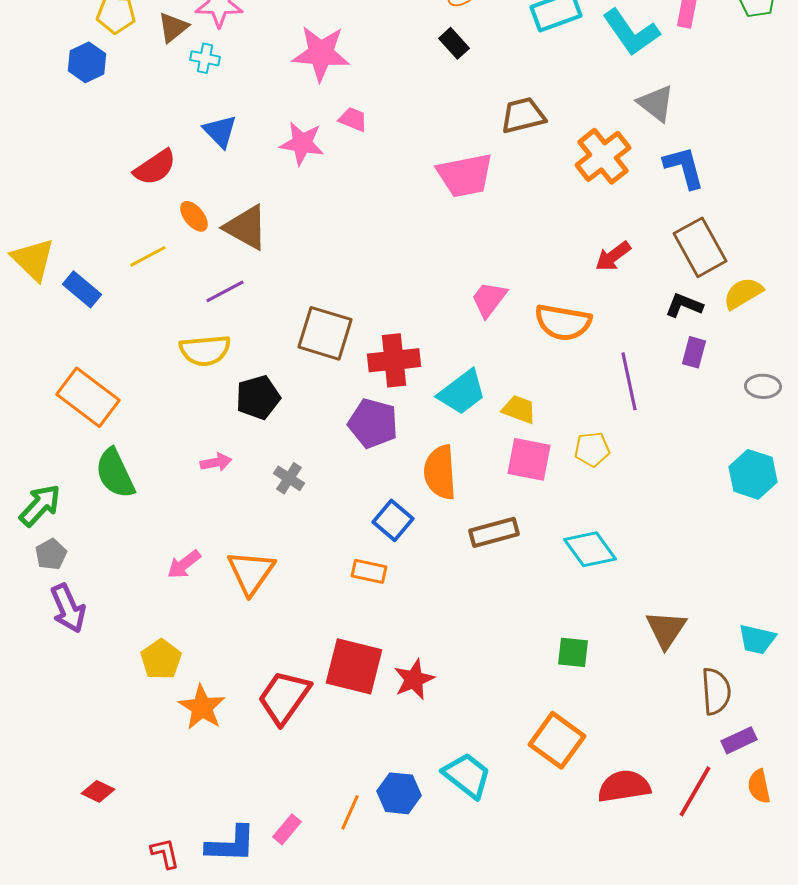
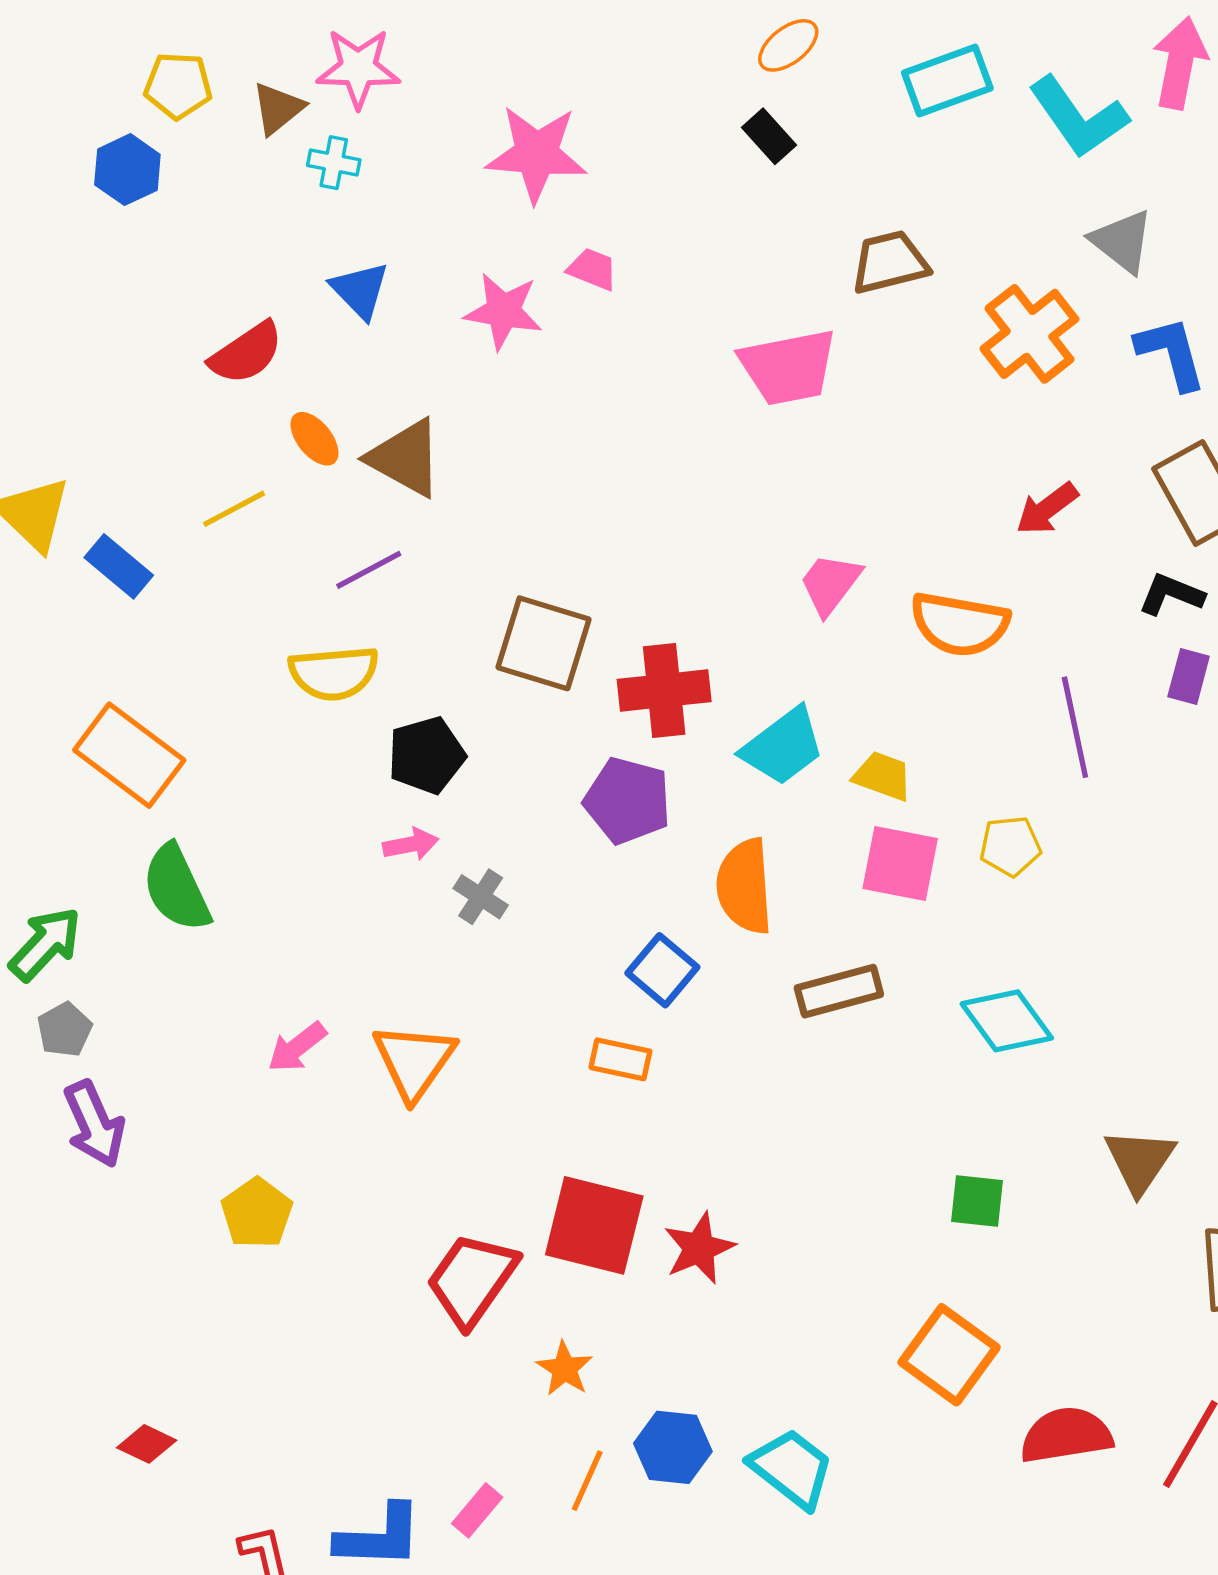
pink arrow: (216, 462) -> (411, 844), moved
orange star: (202, 707) -> (564, 1369), moved, size x0.7
cyan trapezoid: (467, 775) -> (792, 1468), moved

